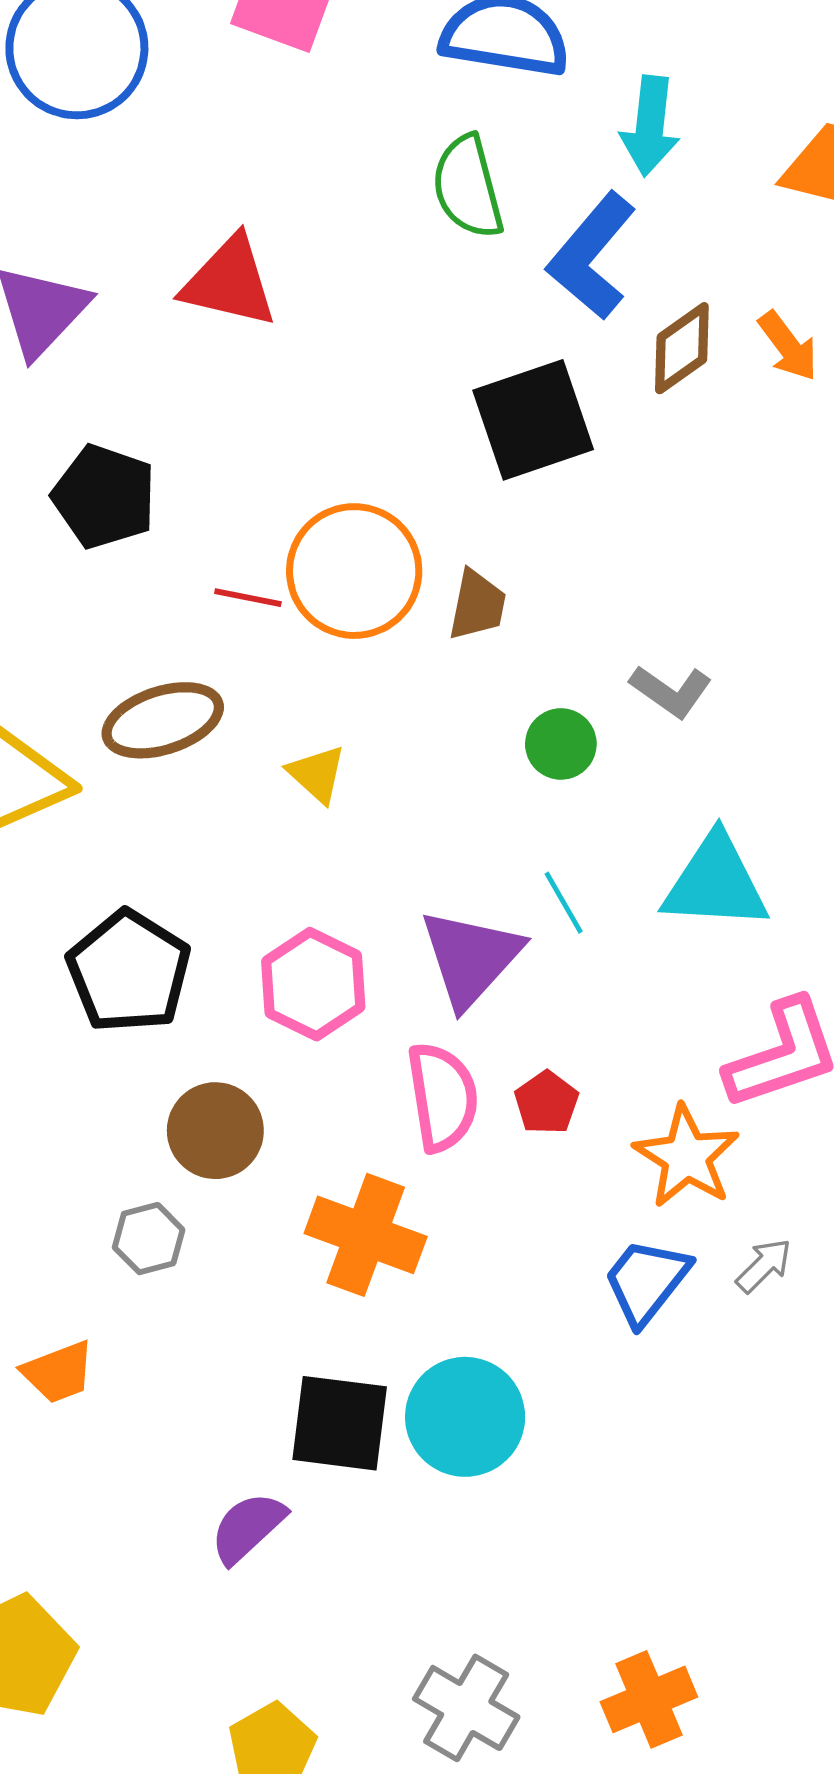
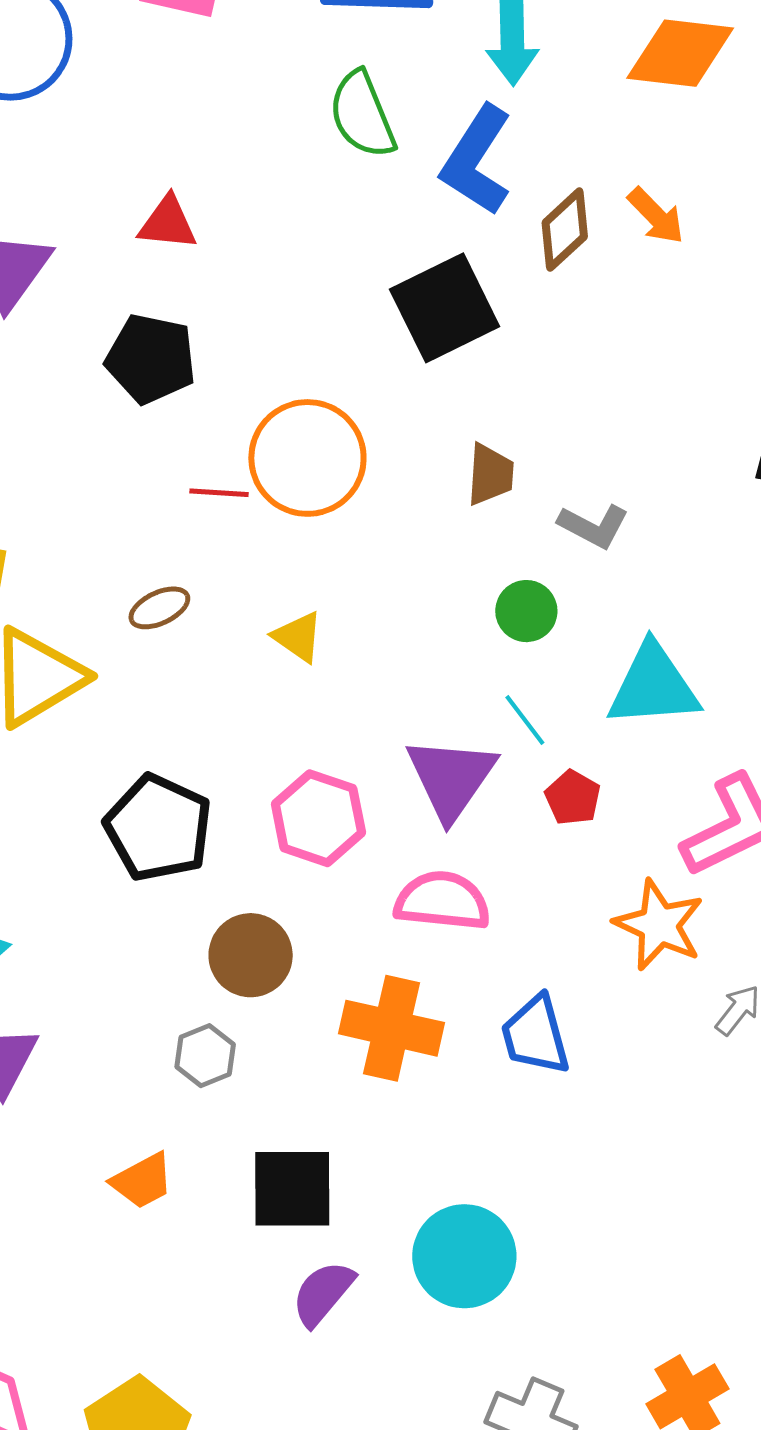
red triangle: (229, 282) -> (168, 223), size x0.7
black pentagon: (104, 497) -> (151, 359), moved
brown trapezoid: (477, 605) -> (490, 475), moved
brown ellipse: (163, 720) -> (159, 608), size x0.6
green circle: (561, 744) -> (526, 611), moved
pink semicircle: (442, 1097) -> (442, 901), turned -68
red pentagon: (546, 1103) -> (573, 798), moved
blue trapezoid: (646, 1281) -> (535, 1035), moved, turned -46
cyan circle: (465, 1417) -> (464, 1256), moved
black square: (340, 1423) -> (292, 1189), moved

